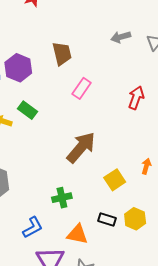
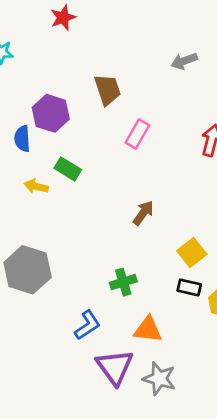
brown arrow: (81, 147) -> (143, 213), size x0.6
black rectangle: (107, 220) -> (189, 287), moved

